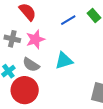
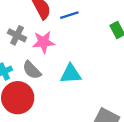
blue line: (68, 20) -> (69, 15), moved

